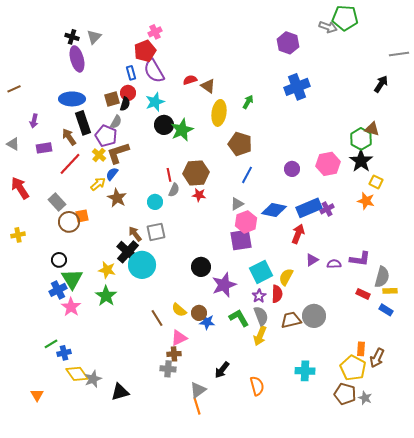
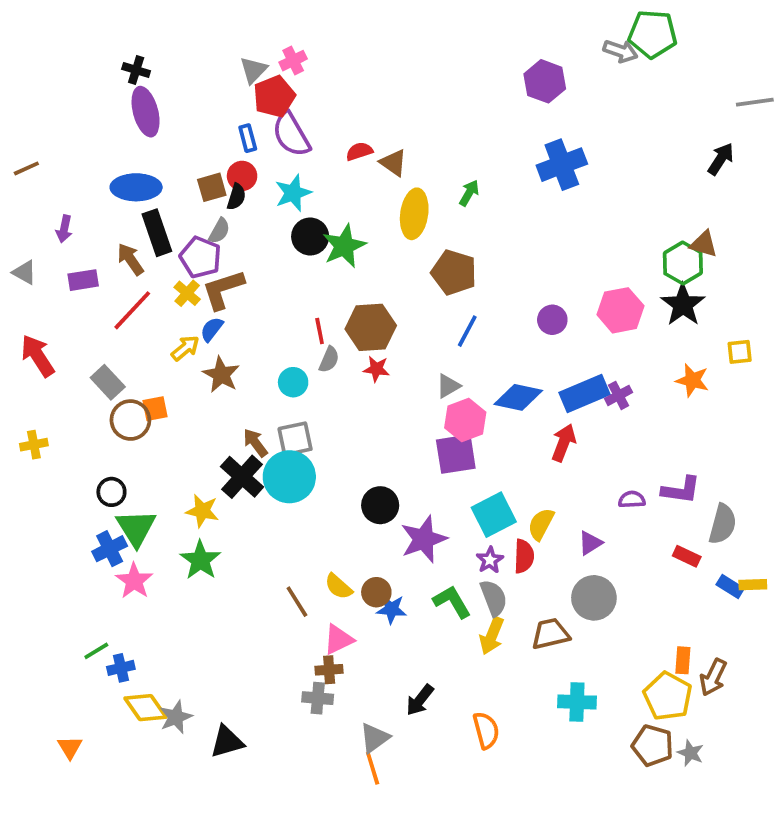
gray triangle: (94, 37) -> (253, 70), moved
yellow square: (376, 182) -> (740, 352), moved, turned -32
purple triangle: (312, 260) -> (590, 543), moved
cyan circle: (142, 265) -> (289, 477), moved
yellow rectangle: (390, 291) -> (753, 585), moved
brown trapezoid: (291, 320) -> (550, 634), moved

